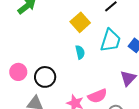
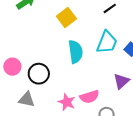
yellow square: (80, 22) -> (66, 17), moved
cyan semicircle: (80, 52) -> (76, 52), size x1.6

